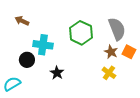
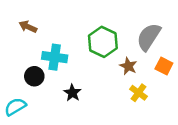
gray semicircle: (117, 29) -> (149, 37), turned -125
brown star: (111, 52) -> (128, 66), moved

